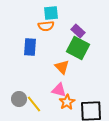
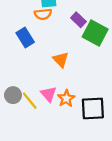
blue rectangle: (30, 47) -> (25, 37), turned -36
green square: (78, 48) -> (95, 33), moved
pink triangle: (59, 90) -> (49, 94), moved, turned 35

